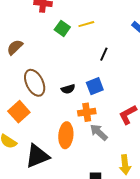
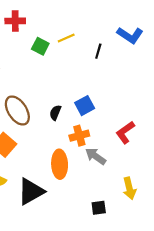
black line: (104, 54) -> (98, 51), moved
black semicircle: (68, 89) -> (55, 113), turned 136

